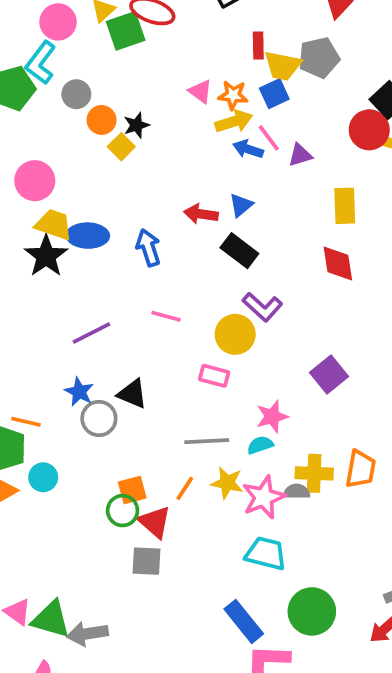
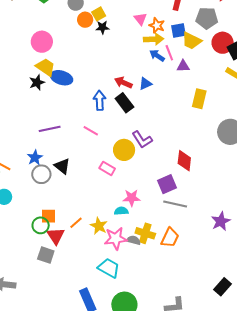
yellow trapezoid: (283, 66) -> (192, 41), moved
red circle: (369, 130) -> (223, 43), moved
yellow square: (121, 147) -> (99, 14), moved
blue arrow: (148, 248) -> (100, 100), moved
black rectangle: (239, 251) -> (124, 103), moved
black star: (46, 256) -> (37, 82), size x0.7
red diamond: (338, 264) -> (184, 161), moved
gray line: (207, 441) -> (175, 204), moved

